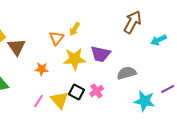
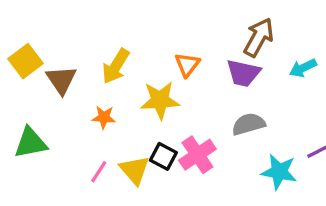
yellow arrow: (75, 29) -> (116, 66), moved, size x1.5
orange triangle: (57, 38) -> (187, 65), moved
purple trapezoid: (101, 54) -> (243, 73), moved
pink cross: (97, 91) -> (197, 155), size x1.5

